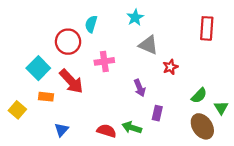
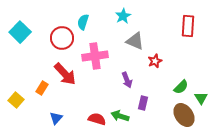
pink cross: (104, 61) -> (95, 56), size x1.4
cyan square: (38, 68) -> (20, 32), moved
orange rectangle: (46, 97) -> (42, 88), turned -64

